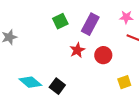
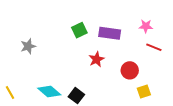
purple rectangle: (90, 24) -> (110, 33), turned 70
red circle: (103, 55) -> (130, 70), moved

